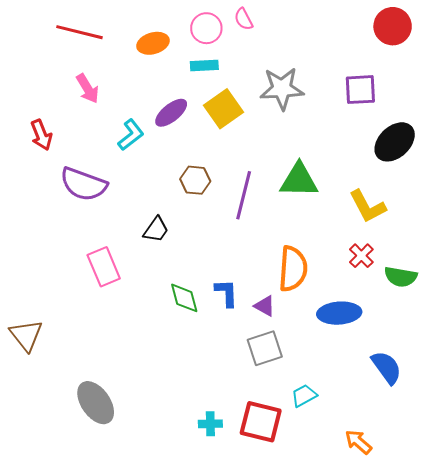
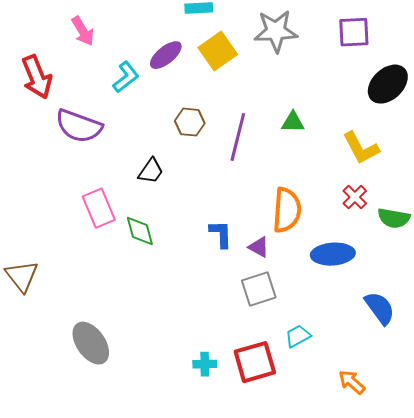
red arrow: (41, 135) -> (37, 77), size x1.4
green triangle: (299, 180) -> (293, 122), size x0.6
green diamond: (184, 298) -> (140, 231), moved
red square: (261, 422) -> (255, 362), turned -30

